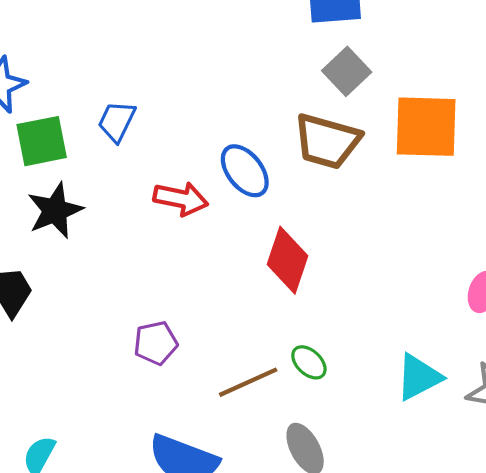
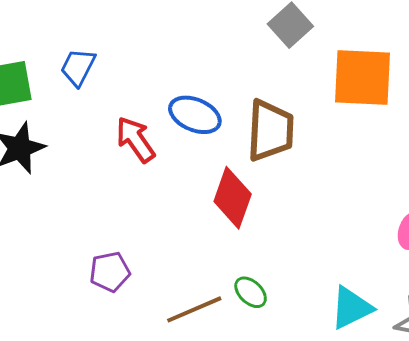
brown trapezoid: (327, 141) -> (270, 130), moved, turned -104
blue ellipse: (245, 171) -> (195, 115), turned -30
red arrow: (181, 199) -> (135, 139), turned -138

